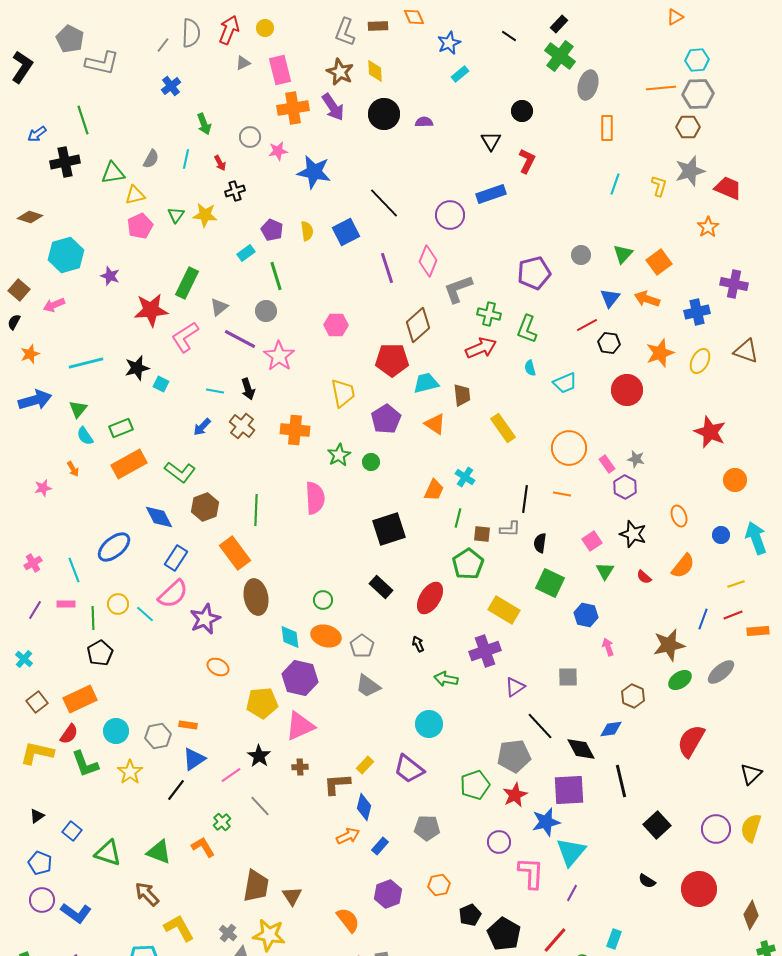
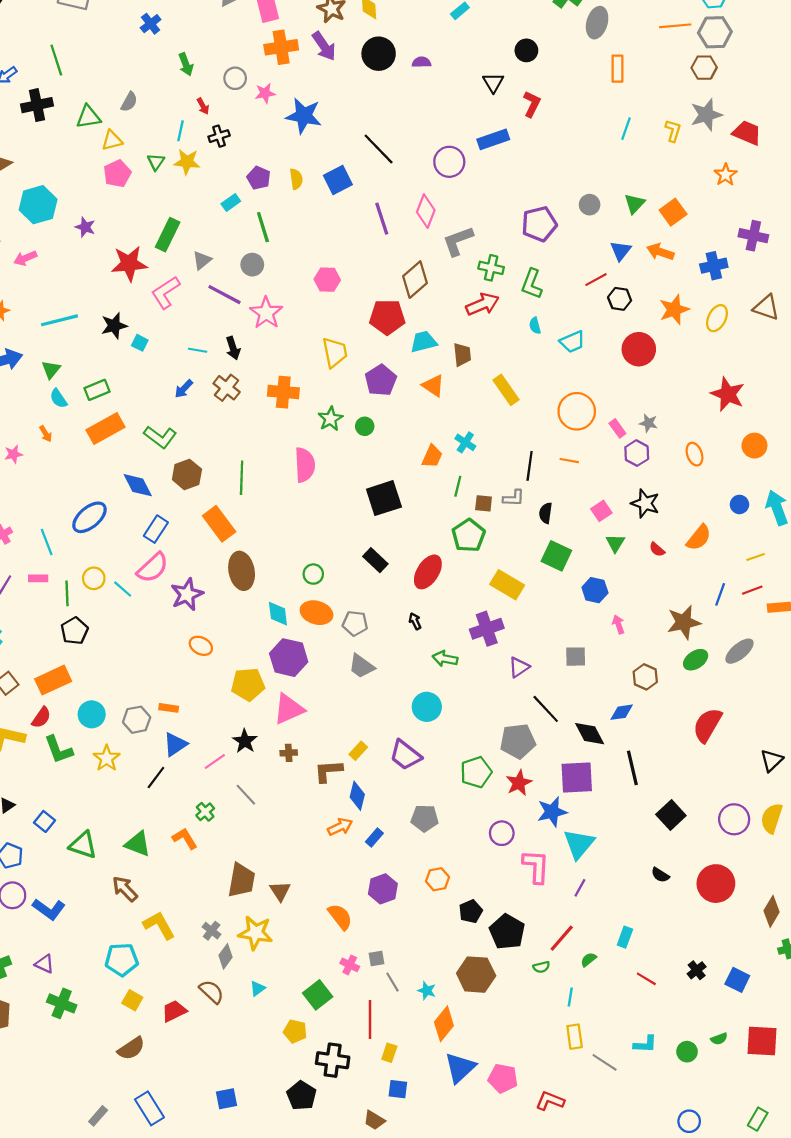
cyan line: (186, 159) -> (181, 131), moved
orange ellipse: (679, 516) -> (694, 454), moved
gray pentagon: (362, 646) -> (355, 623), turned -30

